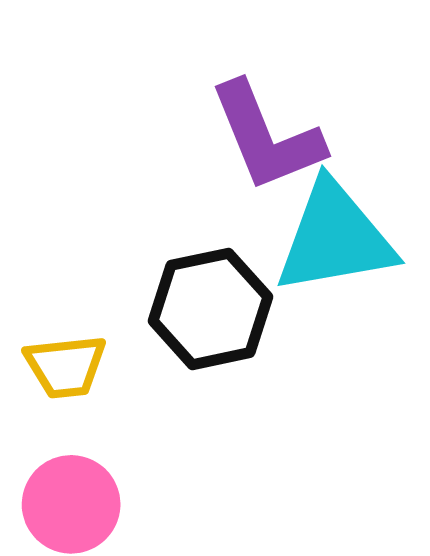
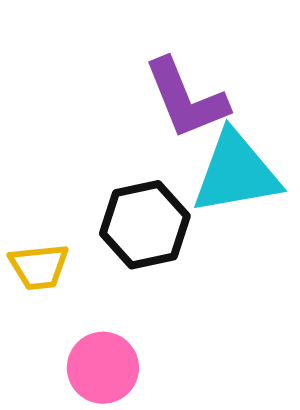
pink circle: (71, 504) -> (103, 368), moved

